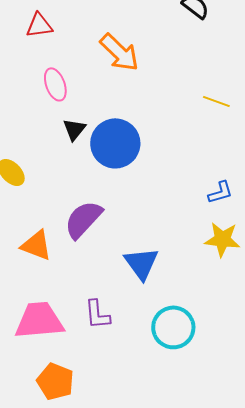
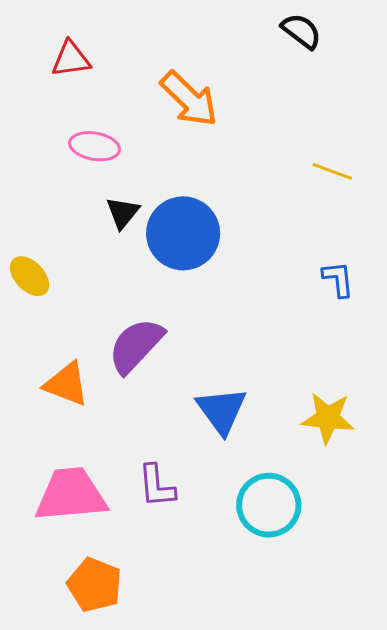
pink ellipse: (55, 84) -> (95, 146), turned -60
blue L-shape: (220, 192) -> (338, 279), moved, turned -80
yellow star: (222, 239) -> (328, 418), moved

